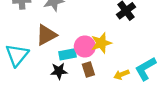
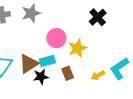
brown triangle: (46, 35) -> (29, 64), moved
pink circle: (85, 46) -> (56, 38), moved

